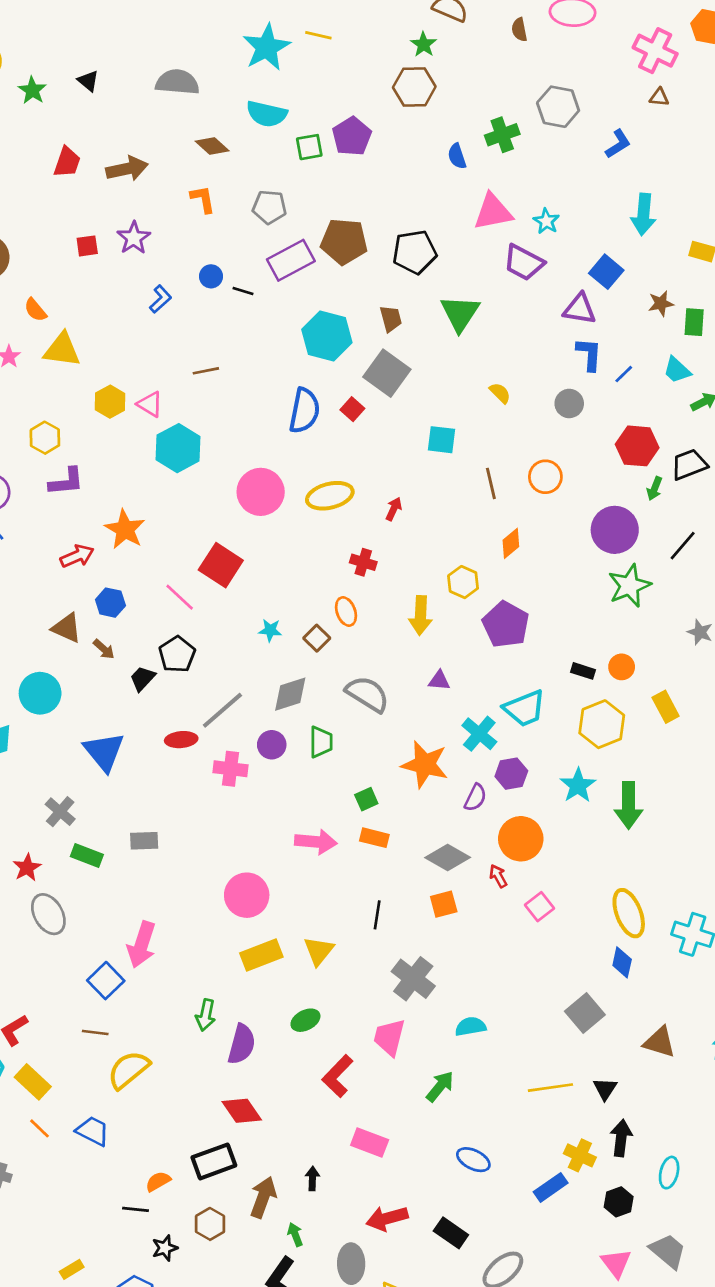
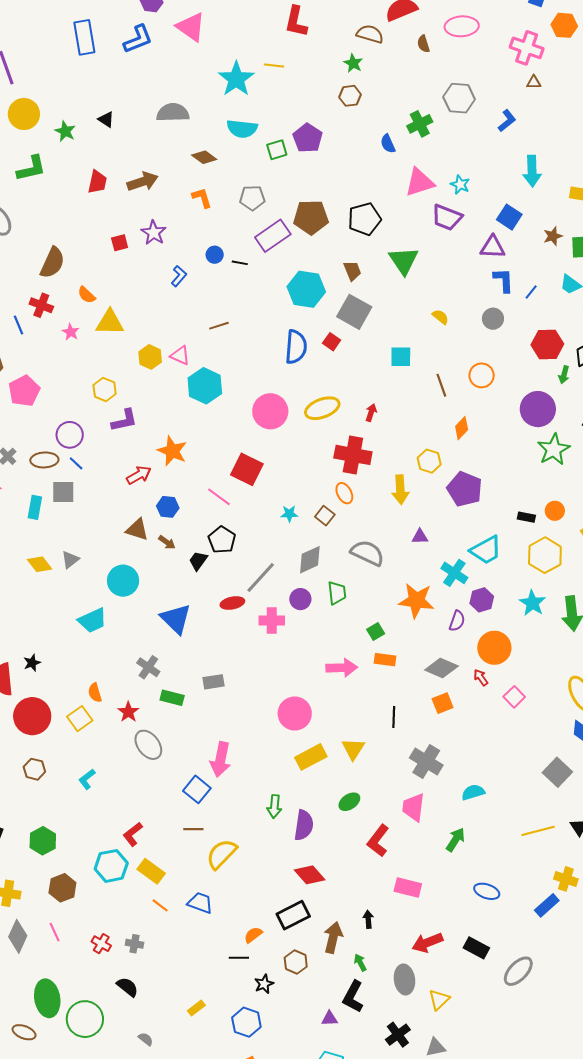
brown hexagon: (414, 87) -> (350, 96), size x0.7
red cross: (363, 562) -> (353, 455), size x1.8

